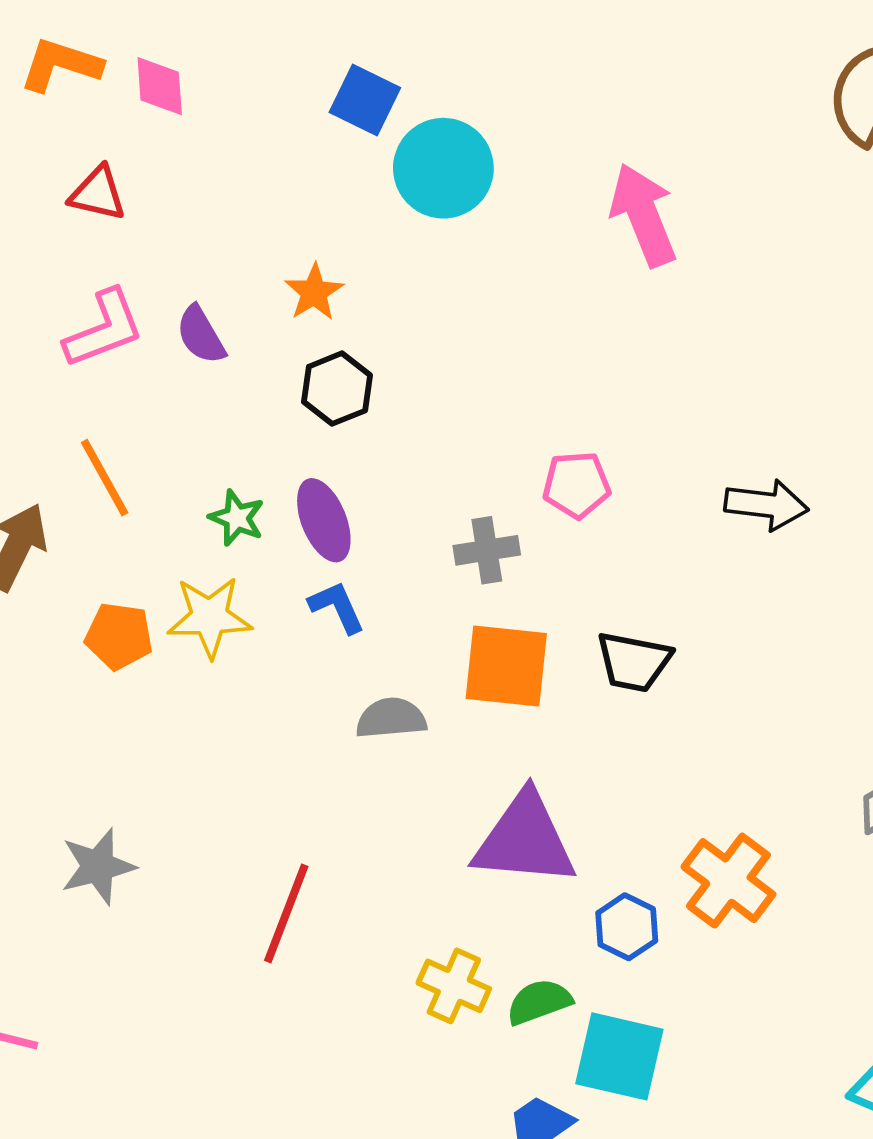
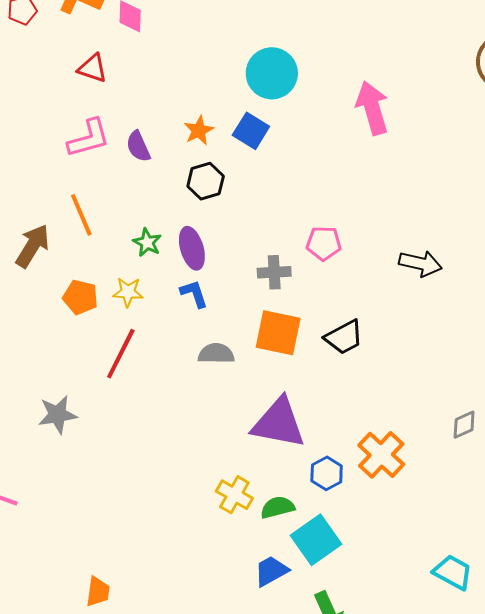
blue square: (365, 100) -> (251, 131), moved
yellow star: (210, 617) -> (128, 292), size x0.7
black trapezoid: (634, 662) -> (344, 337), turned -45
red line: (286, 913) -> (121, 354), moved
cyan square: (619, 1056) -> (316, 540), turned 36

